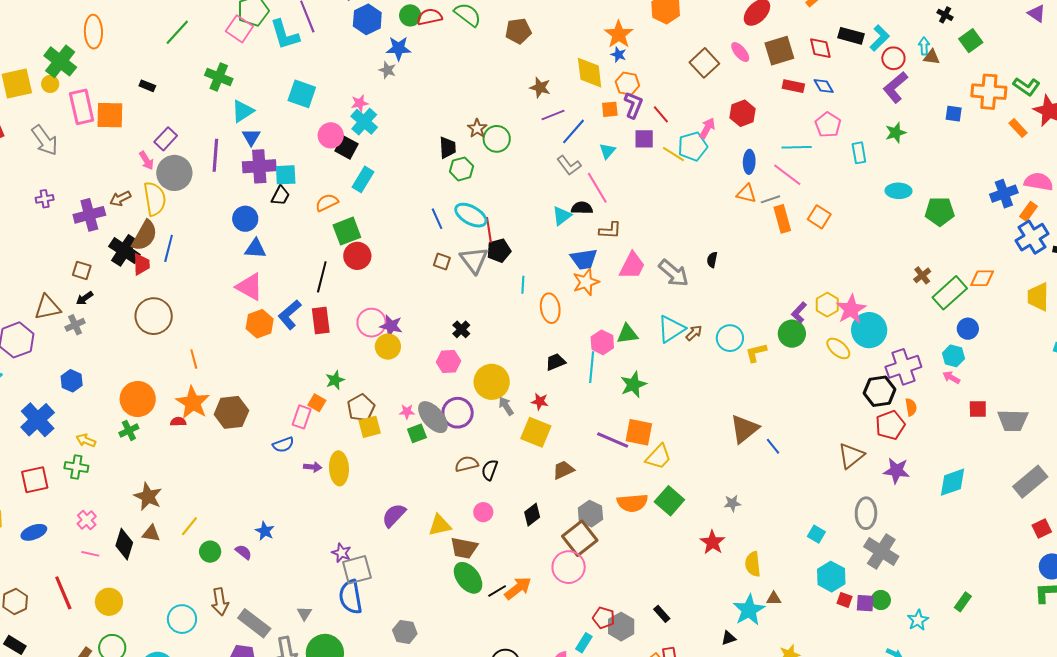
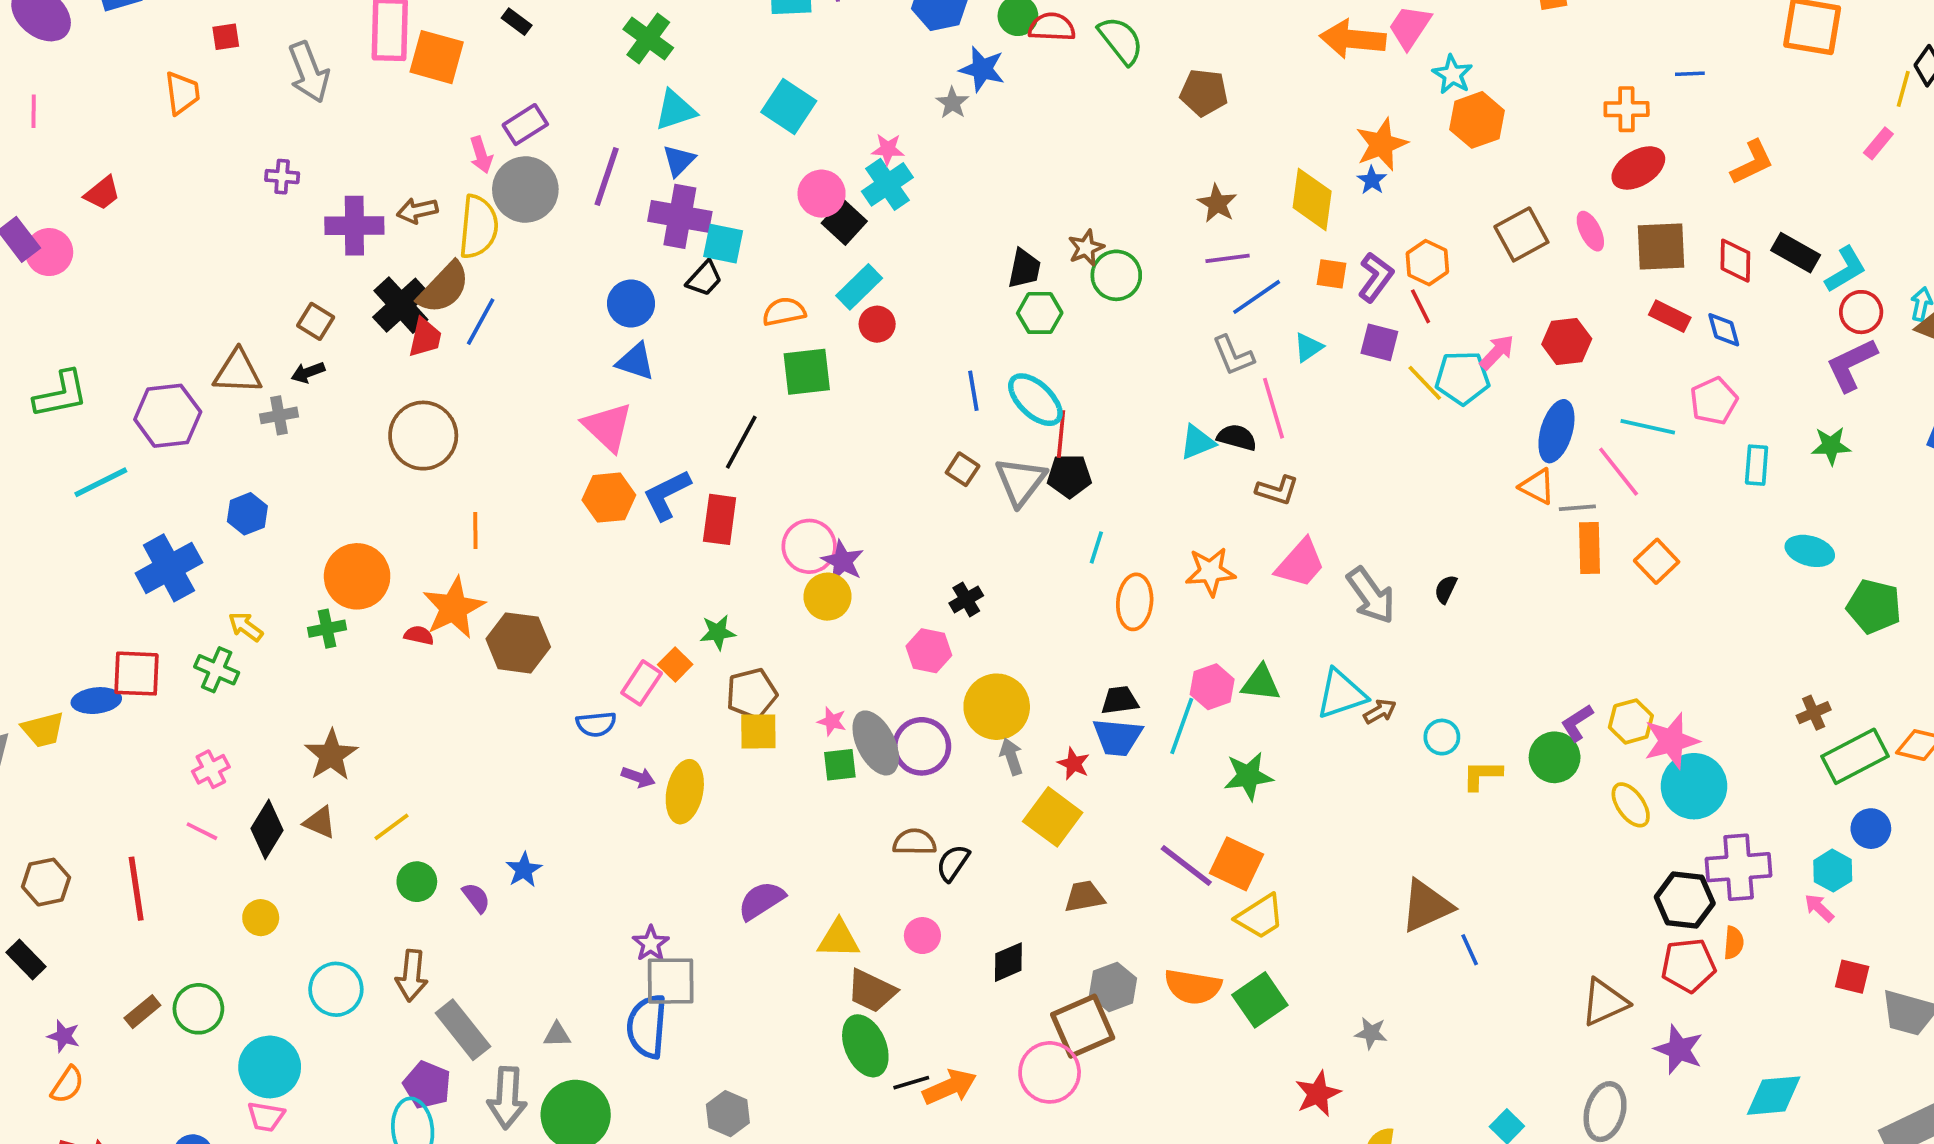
orange hexagon: (627, 84) -> (1427, 263), moved
blue ellipse: (749, 162) -> (1556, 431), size x1.4
red circle: (357, 256) -> (877, 324), moved, size x0.7
blue trapezoid: (584, 259) -> (1117, 737), moved
cyan circle: (730, 338) -> (1442, 737), size x0.7
blue ellipse: (34, 532) -> (96, 701), moved
yellow circle: (109, 602) -> (261, 918), moved, size x0.7
gray triangle: (304, 613) -> (557, 1035), turned 42

